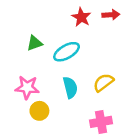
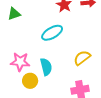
green triangle: (34, 43) -> (14, 14), moved
cyan semicircle: (70, 87) -> (46, 67), moved

